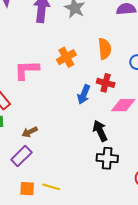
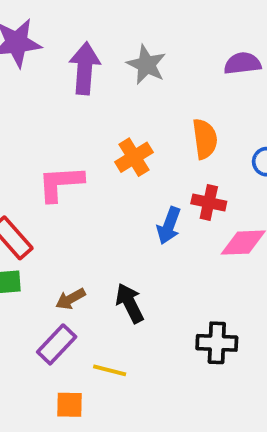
black arrow: (100, 131) -> (130, 303), moved
yellow line: (51, 187) -> (110, 370), moved

